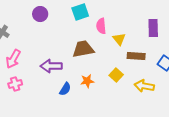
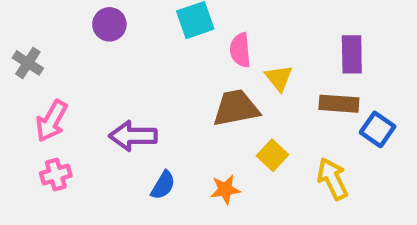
brown trapezoid: (83, 49) -> (236, 108), moved
brown rectangle: (136, 56) -> (339, 104), moved
orange star: (87, 81) -> (225, 190), moved
yellow arrow: (144, 86) -> (333, 179), turned 54

